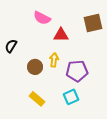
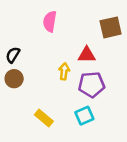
pink semicircle: (42, 18) -> (50, 21), turned 72
red triangle: (61, 35) -> (87, 55), moved
brown circle: (35, 67) -> (14, 79), moved

